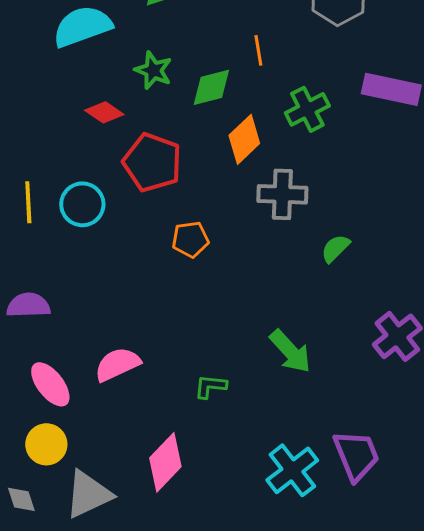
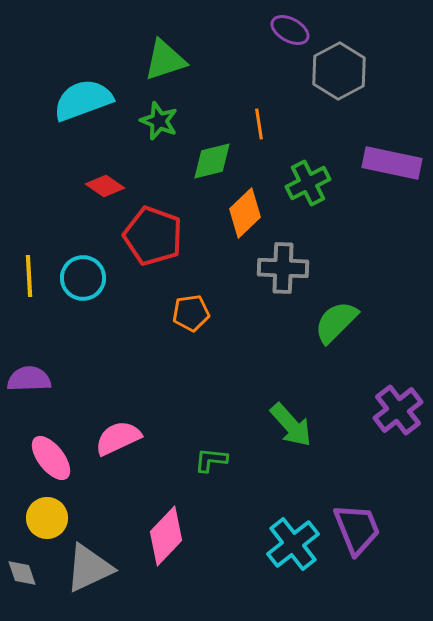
green star: (153, 70) -> (159, 121), moved
green semicircle: (335, 248) -> (336, 322), size x1.5

